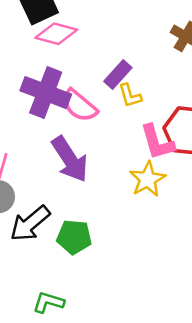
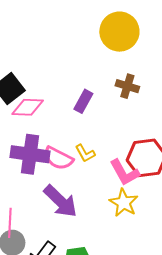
purple rectangle: (118, 74) -> (83, 101), moved
yellow L-shape: (130, 96) -> (85, 153), moved

